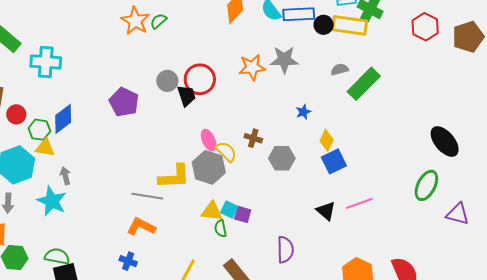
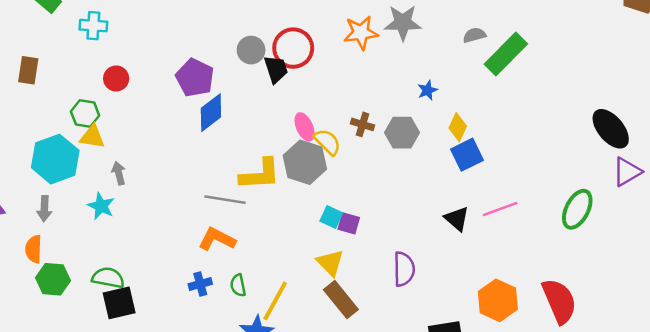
cyan cross: (46, 62) -> (93, 26), size x0.7
red circle: (16, 114) -> (116, 78), moved
blue diamond: (63, 119) -> (211, 113), moved
gray hexagon: (282, 158) -> (402, 133), moved
green ellipse: (426, 185) -> (577, 209), moved
cyan star: (52, 201) -> (101, 206), size x0.7
yellow triangle: (212, 211) -> (330, 263), moved, turned 40
purple triangle: (458, 214) -> (627, 172), moved, turned -45
green semicircle: (221, 229) -> (238, 285), moved
blue cross: (128, 261) -> (200, 284), turned -36

